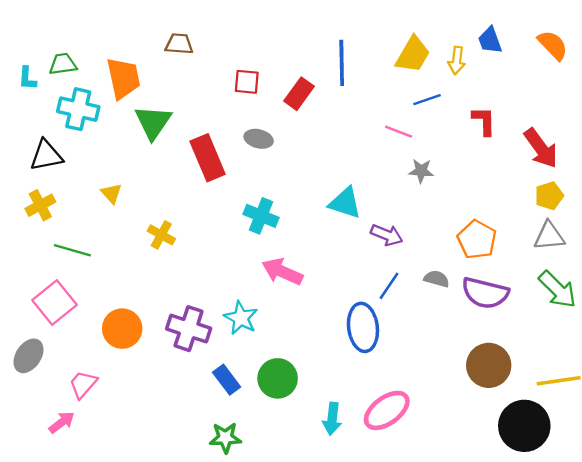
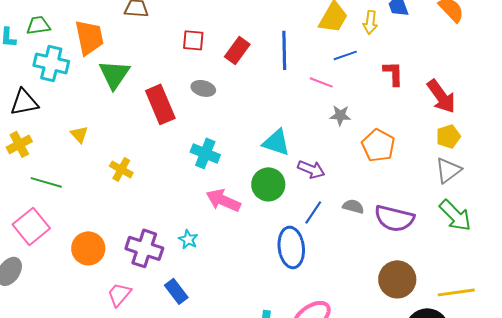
blue line: (342, 63) -> (284, 50), moved
gray triangle: (549, 236) -> (448, 170), turned -32
orange pentagon: (477, 240) -> (378, 145), moved
cyan star: (241, 318) -> (188, 239), size x0.7
green circle: (278, 378) -> (268, 184), moved
pink trapezoid: (83, 384) -> (119, 294), moved

